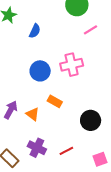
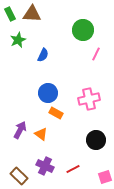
pink line: (91, 30) -> (96, 54), turned -32
pink cross: (72, 65) -> (89, 99), moved
orange rectangle: (55, 101) -> (56, 113), moved

